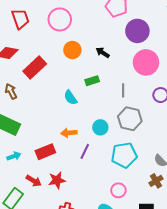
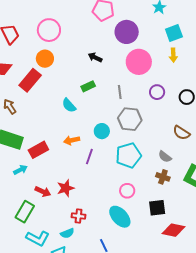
orange circle: (72, 50) -> (45, 59), moved
red rectangle: (45, 152) -> (38, 150), moved
brown cross: (156, 181) -> (163, 177), turned -32

